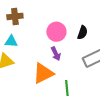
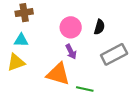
orange triangle: (43, 73) -> (58, 74), turned 45
green line: (67, 88) -> (85, 89), turned -70

